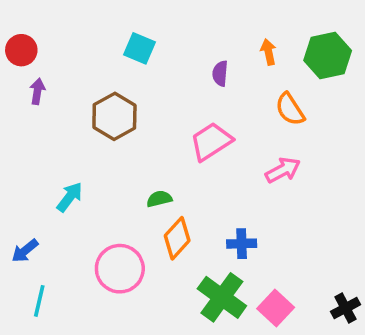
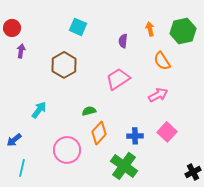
pink square: (276, 308) -> (167, 132), moved

